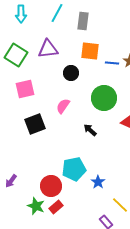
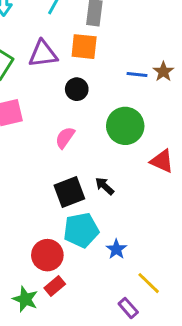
orange square: (90, 51) -> (84, 47), moved
black square: (35, 124) -> (69, 192), moved
black arrow: (90, 130) -> (105, 186), moved
green star: (36, 206) -> (25, 299), moved

